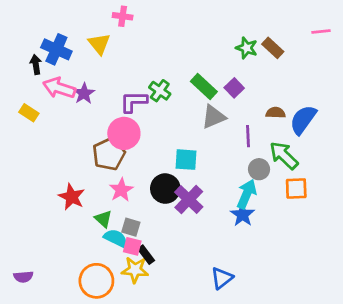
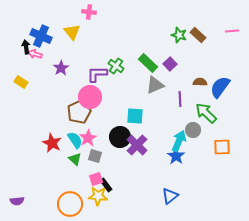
pink line: (321, 31) -> (232, 31), moved
pink arrow: (59, 88) -> (35, 54), moved, size x0.6
gray circle: (259, 169) -> (193, 130), moved
orange square: (296, 189) -> (222, 147), moved
gray square: (131, 227) -> (95, 156), moved
cyan semicircle: (116, 238) -> (75, 140), moved, turned 30
pink square: (132, 246) -> (96, 179), turned -32
blue triangle: (222, 278) -> (170, 196), moved

